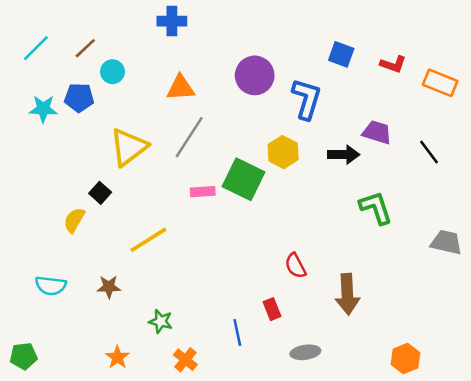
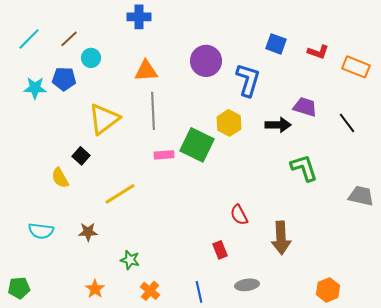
gray line: (189, 137) -> (153, 111), turned -36
yellow semicircle: (74, 220) -> (60, 178), turned -60
blue line: (237, 333) -> (199, 292), moved

